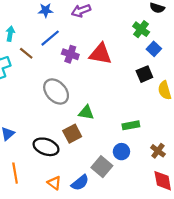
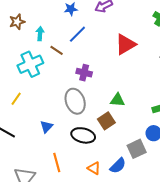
purple cross: (70, 54) -> (84, 73), moved
red triangle: (100, 54) -> (125, 44), turned -35
gray ellipse: (56, 91) -> (75, 101), moved, turned 30
gray square: (102, 167) -> (137, 149), turned 30

